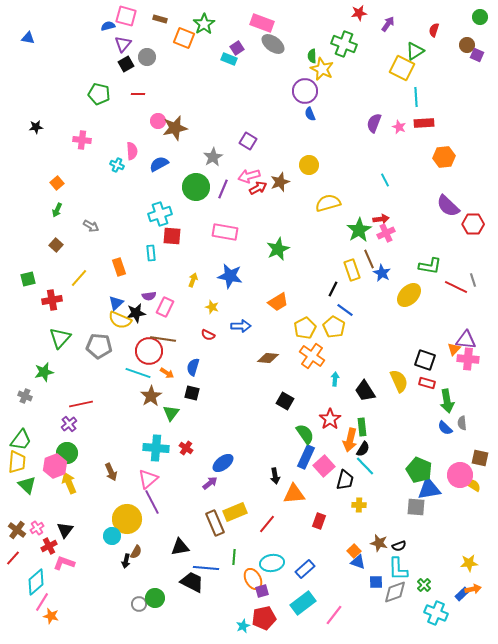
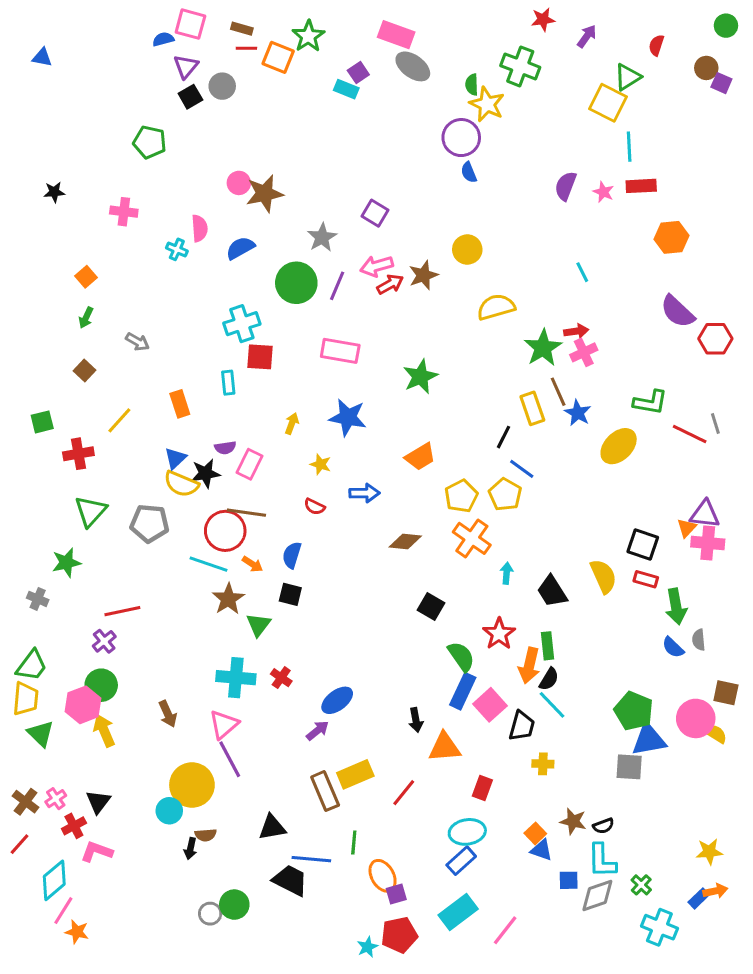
red line: (138, 94) -> (246, 48), moved
brown semicircle: (136, 552) -> (206, 835), turned 56
cyan ellipse: (272, 563) -> (467, 832), moved

